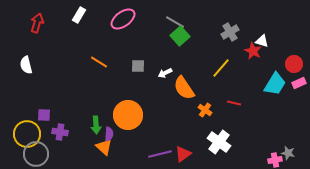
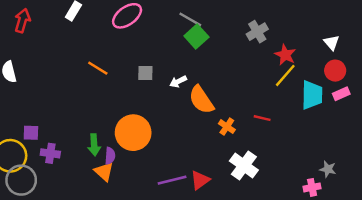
white triangle: (262, 41) -> (332, 43), moved, turned 32
yellow line: (221, 68) -> (285, 75), moved
cyan trapezoid: (275, 84) -> (312, 95), turned -30
gray star: (288, 153) -> (328, 169), moved

